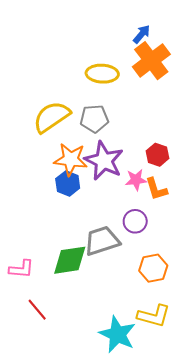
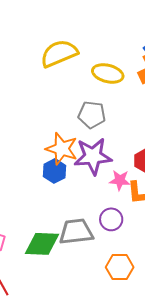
yellow semicircle: (52, 117) -> (59, 53), moved
purple star: (104, 161) -> (93, 156), turned 30

